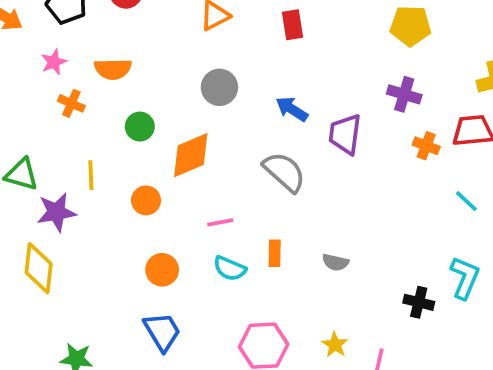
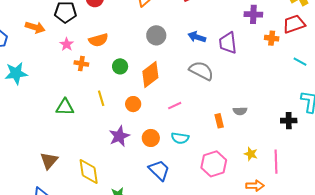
purple star: (56, 212) -> (119, 136), moved
orange rectangle: (275, 253) -> (219, 121), moved
yellow diamond: (39, 268) -> (89, 172), moved
cyan semicircle: (230, 268) -> (180, 138), moved

